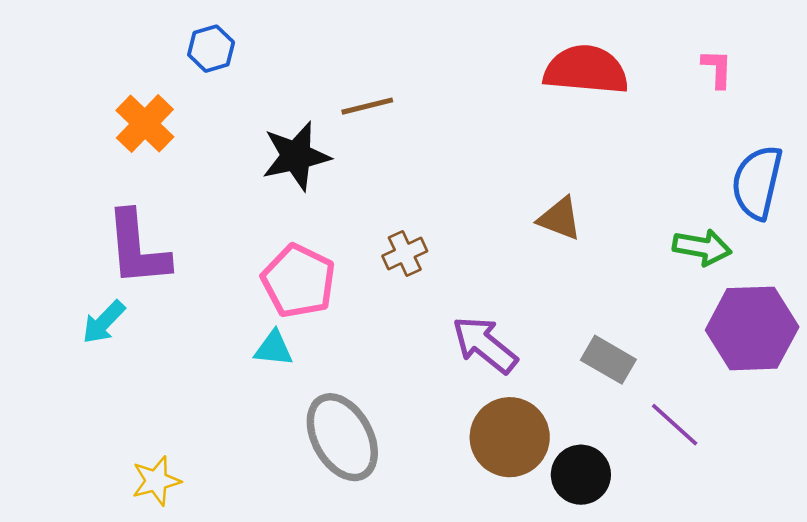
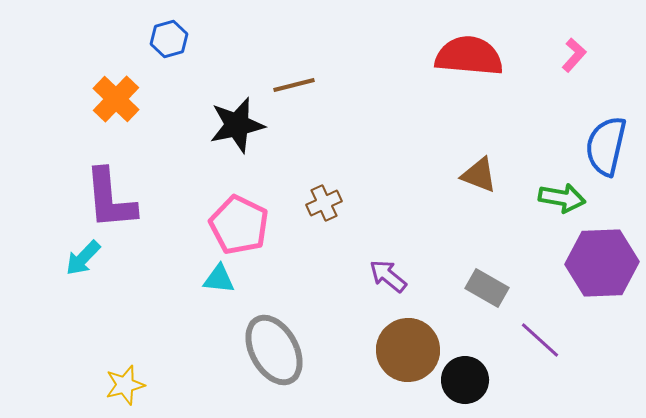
pink L-shape: (717, 69) -> (574, 55), turned 40
brown triangle: (560, 219) -> (479, 175), moved
purple arrow: (485, 345) -> (388, 276), size x0.7

